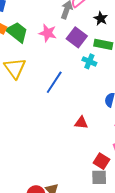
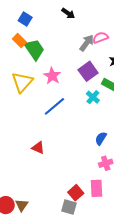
pink star: (48, 33) -> (52, 76), moved
red triangle: (81, 123) -> (38, 148), moved

